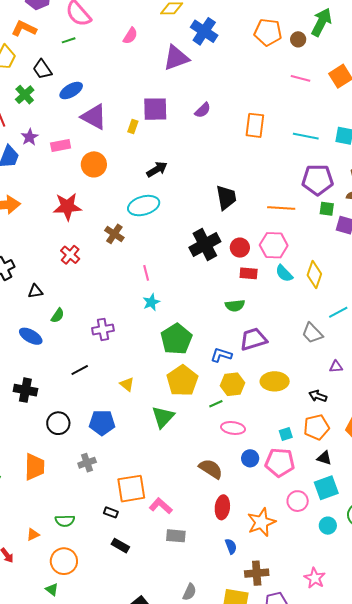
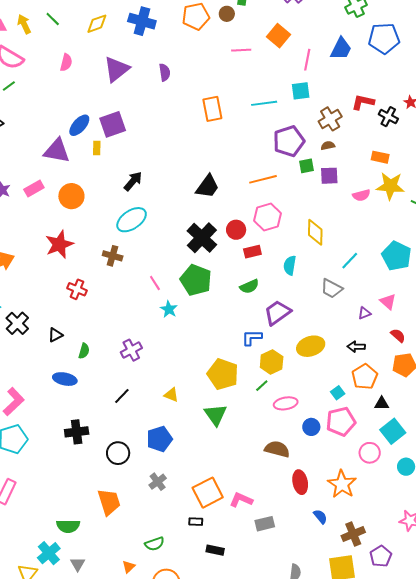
blue cross: (204, 31) -> (142, 21), moved
blue ellipse: (71, 91) -> (79, 125), moved
purple semicircle: (203, 110) -> (165, 72), moved, turned -36
black trapezoid: (226, 197) -> (208, 186), turned 64
cyan semicircle: (284, 273) -> (290, 265), moved, turned 72
green pentagon: (176, 339) -> (196, 280), moved

